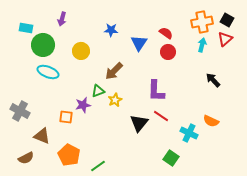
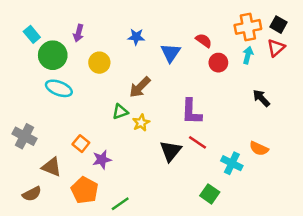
purple arrow: (62, 19) -> (78, 33), moved
cyan rectangle: (26, 28) -> (32, 34), turned 40
red circle: (168, 52) -> (218, 63), moved
purple star: (83, 105) -> (102, 160), moved
orange square: (66, 117) -> (81, 144), turned 32

